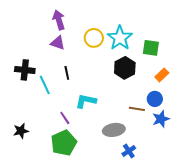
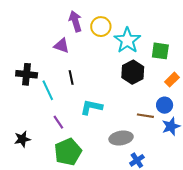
purple arrow: (59, 20) -> (75, 21), moved
yellow circle: (94, 38) -> (101, 27), moved
purple line: (65, 118) -> (58, 122), moved

